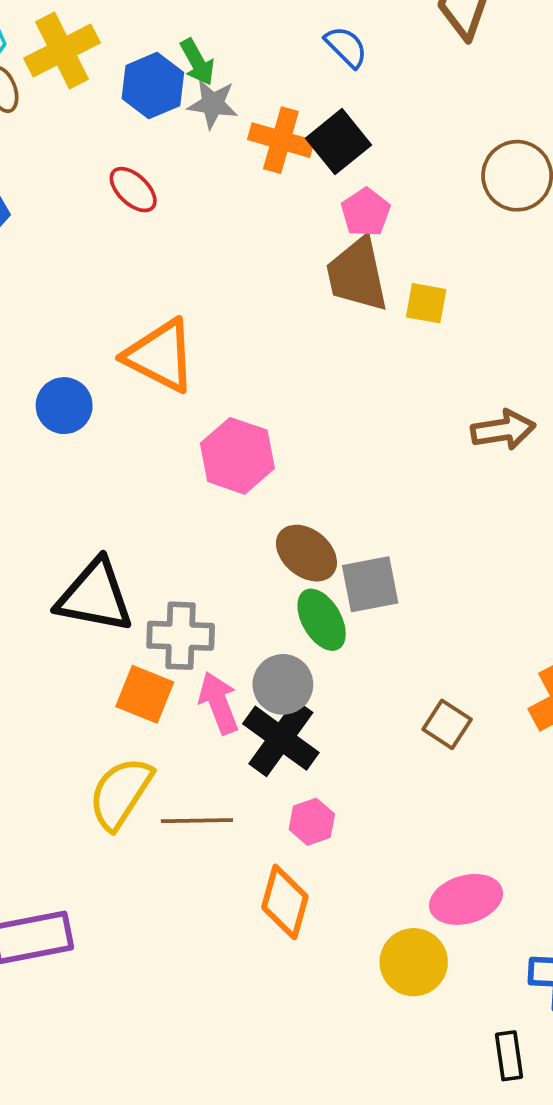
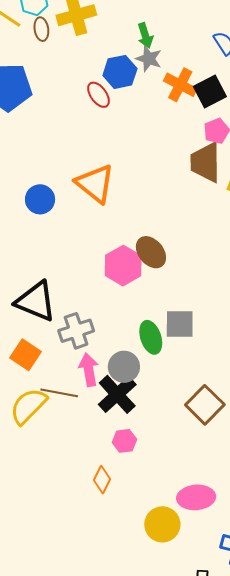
blue hexagon: (153, 86) -> (120, 72), moved
pink hexagon: (237, 456) -> (123, 266), moved
brown ellipse: (306, 553) -> (151, 252), moved
gray cross: (181, 636) -> (76, 331), turned -32
orange square: (145, 694) -> (25, 355), moved
brown square: (447, 724) -> (205, 405), size x1.5
brown line: (197, 821) -> (59, 393), moved
orange diamond: (285, 902) -> (102, 480), size x0.7

